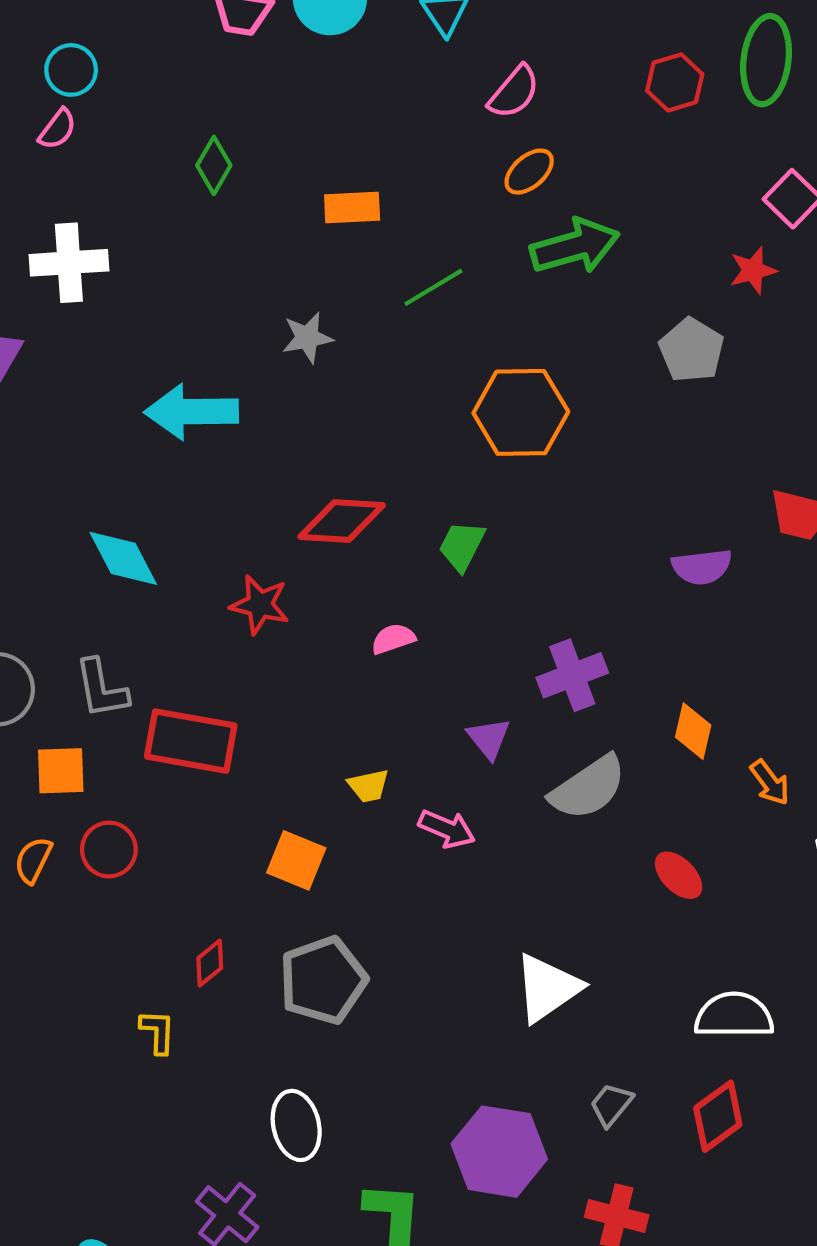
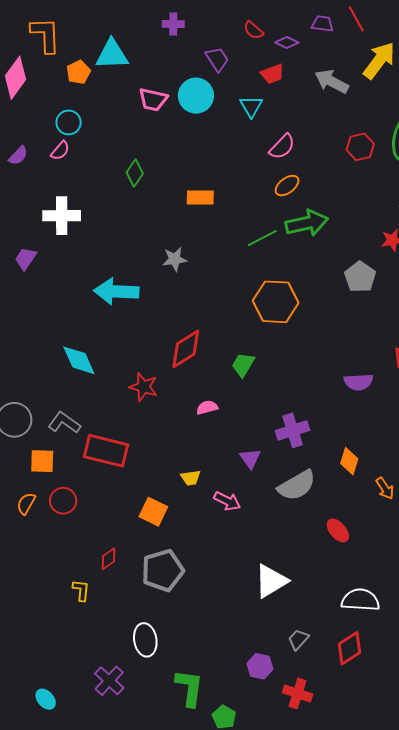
green line: (433, 287) -> (262, 238), moved
red diamond: (342, 521) -> (186, 349), turned -39
gray L-shape: (101, 689) -> (64, 423), turned 132
purple hexagon: (499, 1152) -> (260, 666), moved, size x0.6

